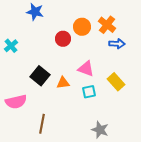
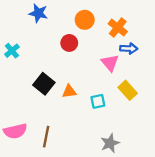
orange circle: (82, 27) -> (85, 20), moved
pink triangle: (86, 69) -> (110, 63), moved, turned 30
pink semicircle: (16, 102) -> (15, 131), moved
gray star: (100, 130) -> (110, 143), turned 30

